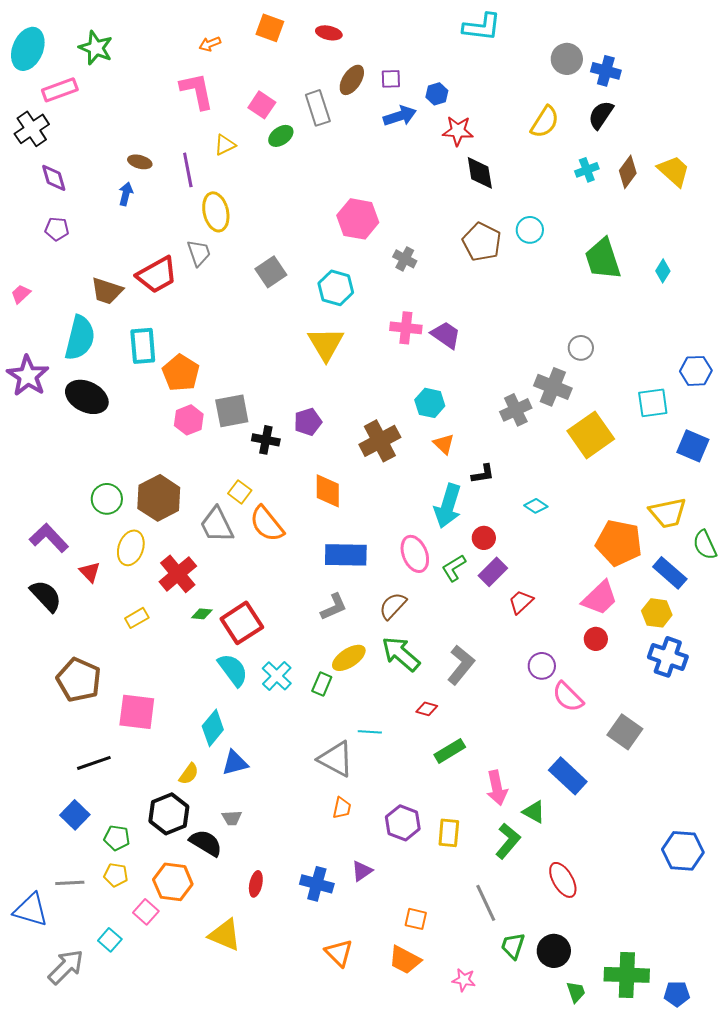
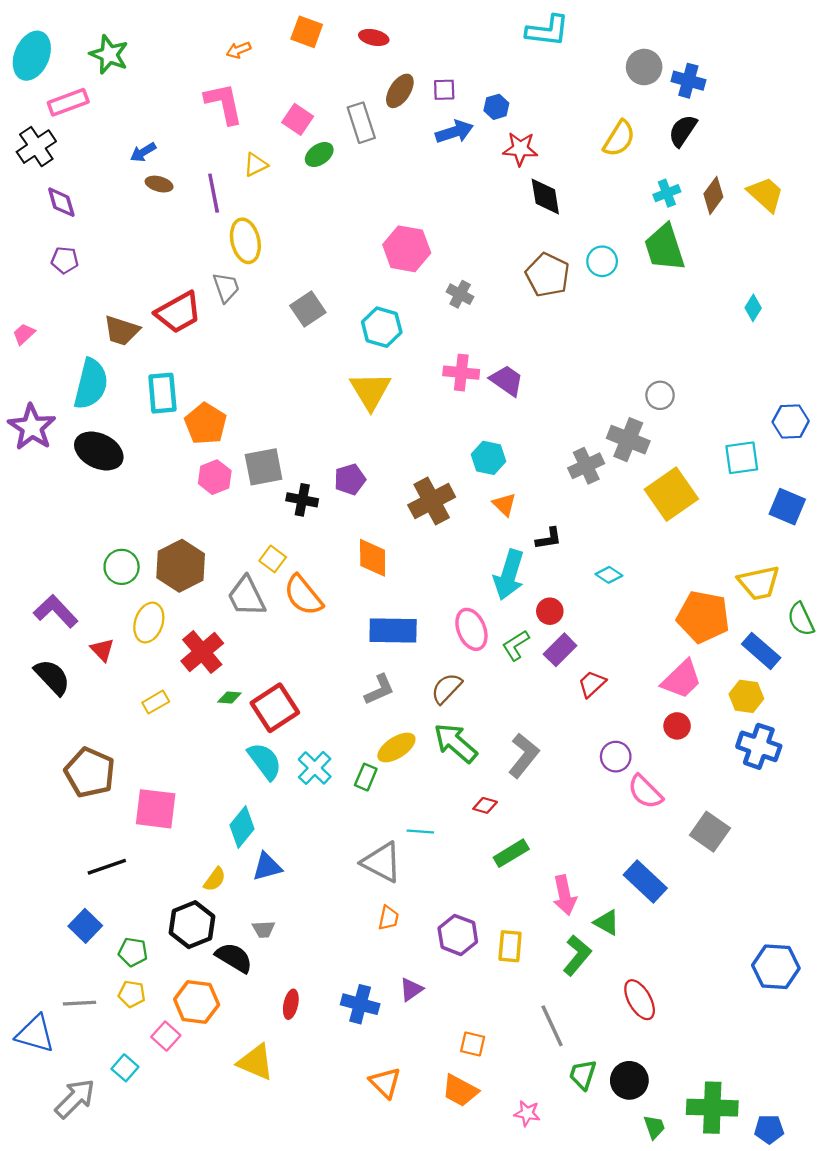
blue arrow: (126, 194) -> (143, 152), moved, turned -135
green trapezoid: (603, 259) -> (665, 248), moved

